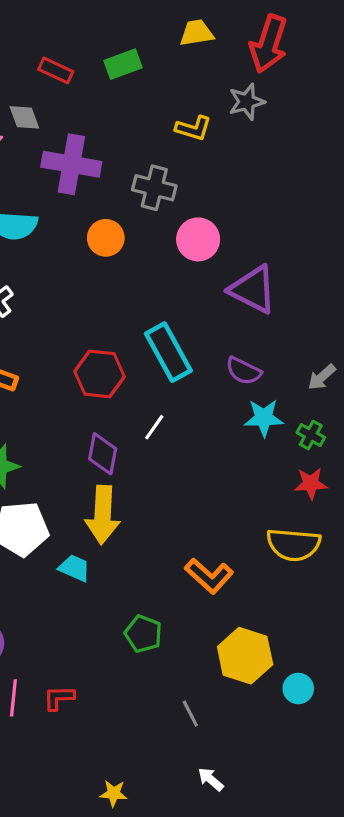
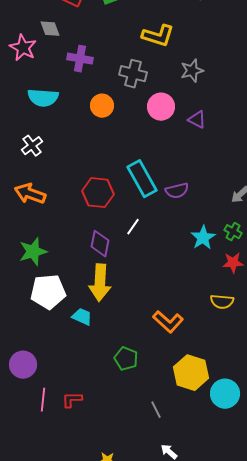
gray star: (247, 102) -> (192, 71), moved
yellow L-shape: (193, 128) -> (158, 36), size x1.4
purple cross: (71, 164) -> (80, 59), size x0.7
purple triangle: (253, 289) -> (197, 120), moved, size x0.6
purple semicircle: (243, 371) -> (177, 191), moved, turned -40
cyan star: (264, 418) -> (203, 238), moved, turned -30
yellow semicircle: (294, 545) -> (222, 302), size x0.7
cyan circle: (298, 689) -> (225, 394), size x1.5

